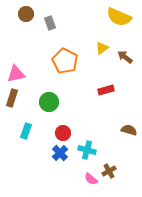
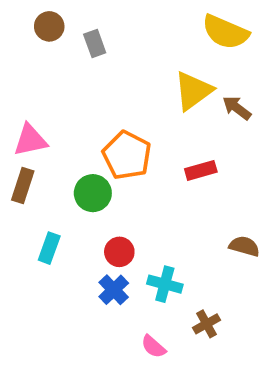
yellow triangle: (102, 48) -> (193, 91), size x1.6
orange pentagon: (65, 61) -> (127, 155), moved
pink semicircle: (91, 179) -> (153, 347), moved

